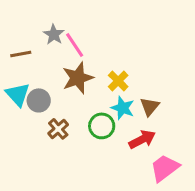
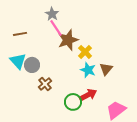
gray star: (54, 34) -> (52, 14), moved
brown star: (78, 78) -> (68, 40), moved
green circle: (102, 126) -> (73, 102), moved
red arrow: (142, 139) -> (88, 95), moved

